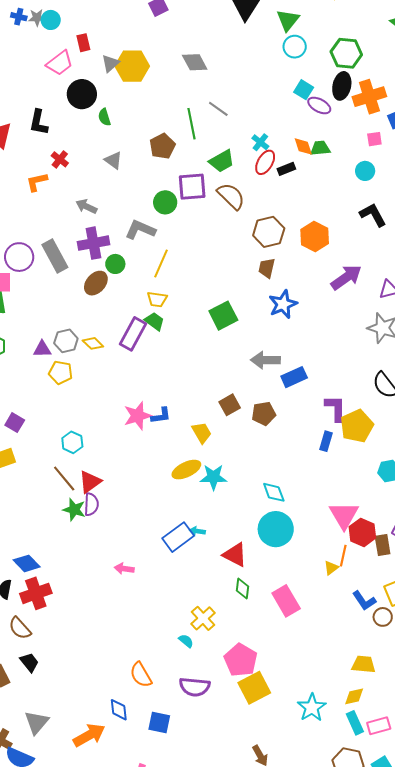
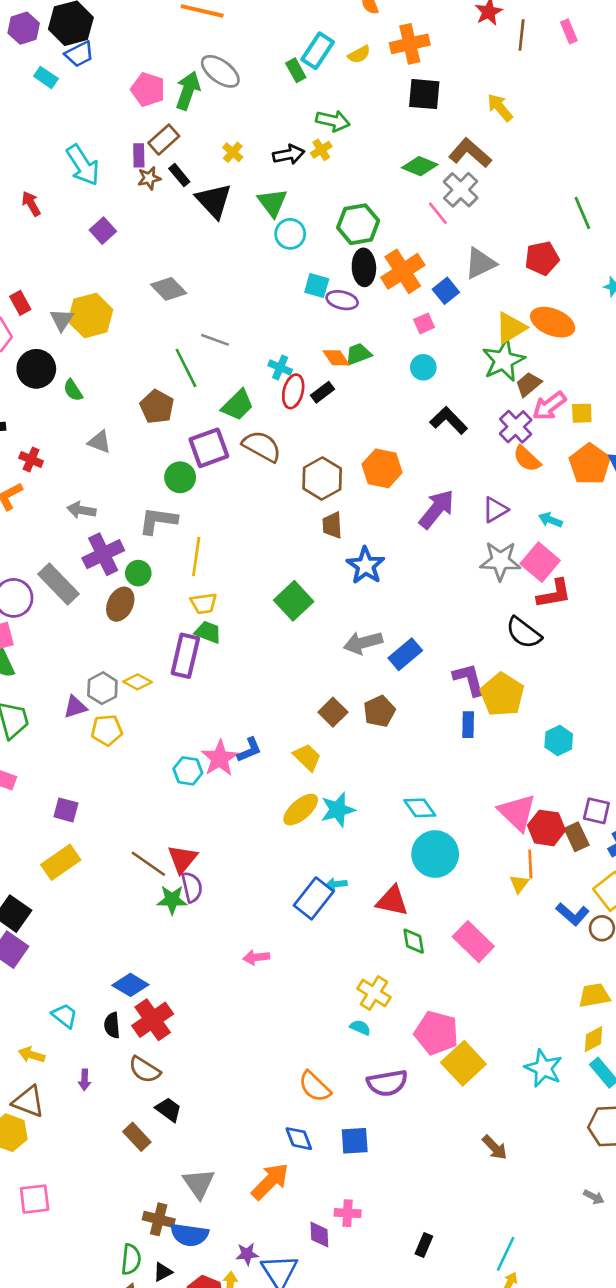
cyan hexagon: (72, 442) -> (188, 771), moved

